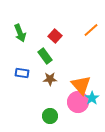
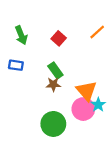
green rectangle: (45, 56) -> (55, 70), moved
blue rectangle: (22, 73) -> (16, 65), moved
green circle: (50, 116) -> (53, 124), size x1.5

